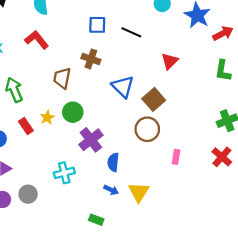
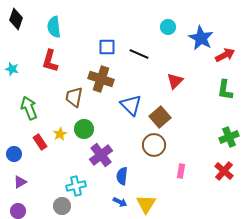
red L-shape: (37, 40) -> (50, 61), turned -125
brown cross: (91, 59) -> (101, 79), size x1.4
gray circle: (28, 194) -> (62, 206), moved

